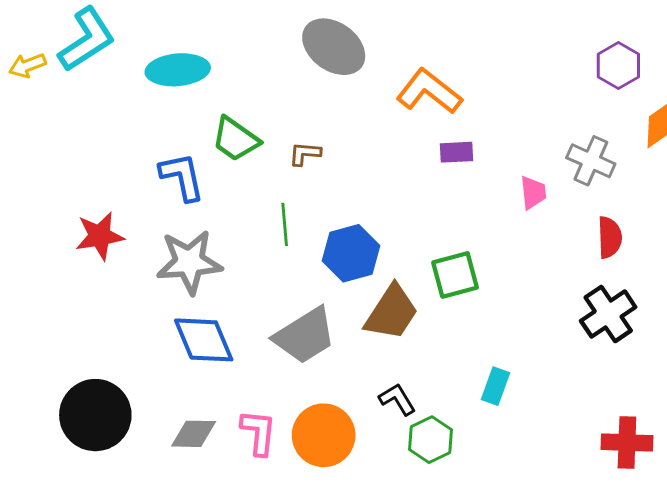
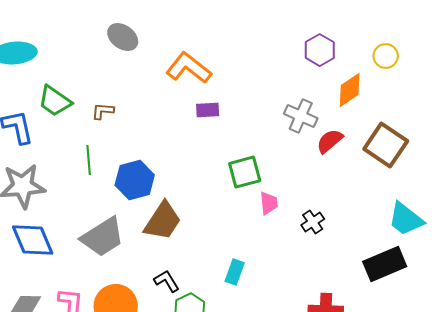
gray ellipse: (334, 47) -> (123, 37), size x0.7
pink trapezoid: (533, 193) -> (269, 203), moved
red semicircle: (610, 237) -> (330, 141), moved, turned -128
green square: (455, 275) -> (245, 172), moved
black cross: (608, 314) -> (313, 222), size x0.6

